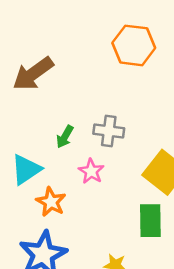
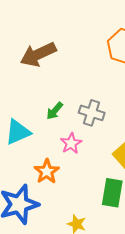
orange star: (51, 202) -> (47, 171), moved

